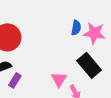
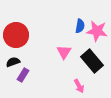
pink triangle: (59, 79) -> (64, 52), moved

